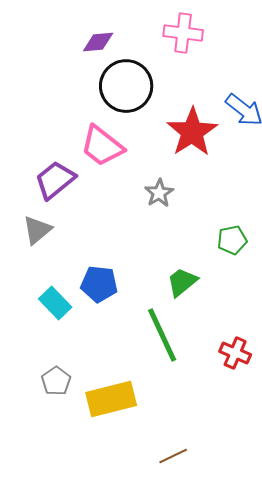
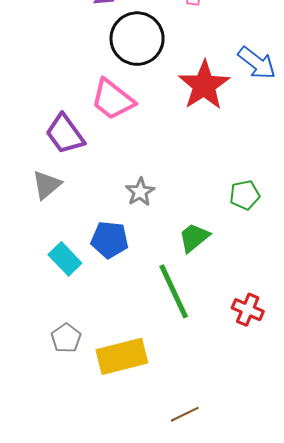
purple trapezoid: (55, 180) -> (65, 134), turned -87
gray star: (159, 193) -> (140, 192), moved

